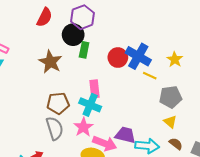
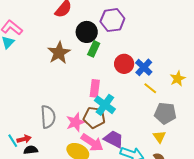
purple hexagon: (83, 17) -> (112, 20), moved
blue cross: (138, 56) -> (144, 67), size x0.7
brown pentagon: (58, 103) -> (94, 118), moved
cyan cross: (90, 105) -> (105, 105), moved

